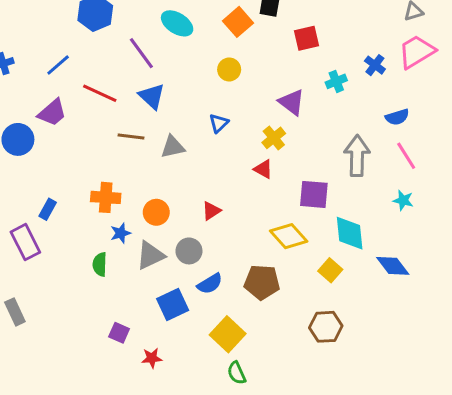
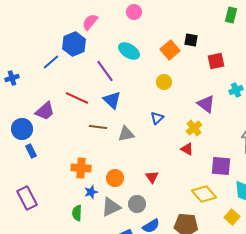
blue line: (58, 65) -> (51, 62), moved
blue rectangle: (48, 209) -> (31, 151), moved, turned -56
red triangle: (211, 211) -> (152, 177), turned -32

